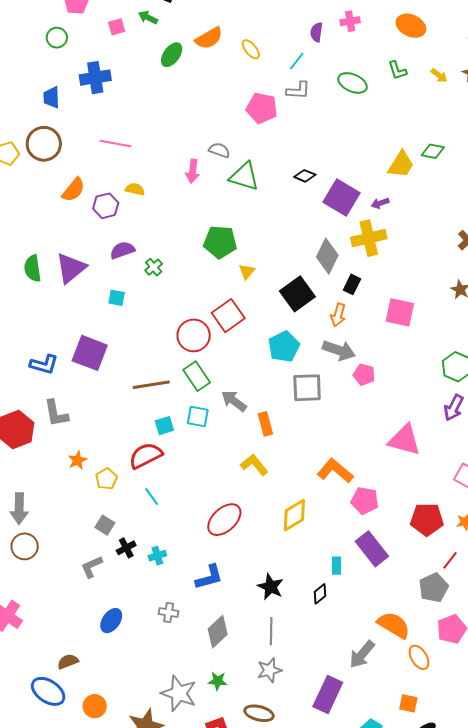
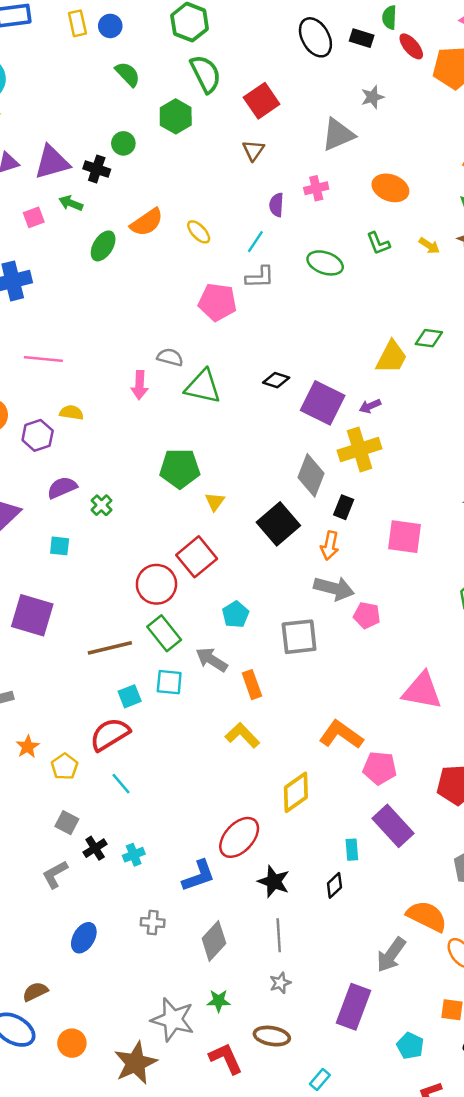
cyan pentagon: (284, 347) -> (235, 614), moved, size x0.7
red ellipse: (224, 520) -> (239, 837), moved
gray star: (269, 670) -> (280, 983), size x0.7

